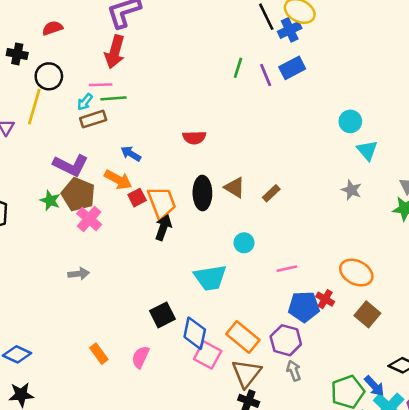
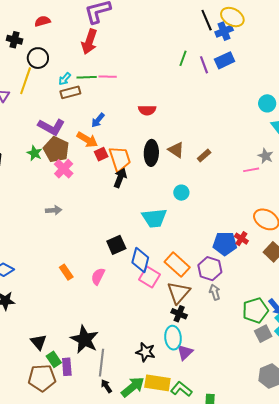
pink line: (101, 85) -> (108, 77), moved
blue arrow: (131, 154) -> (98, 120), turned -84
pink line: (287, 269) -> (251, 170), moved

